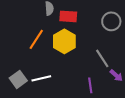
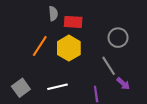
gray circle: (111, 21) -> (118, 38), moved
white line: (41, 78) -> (57, 87), moved

